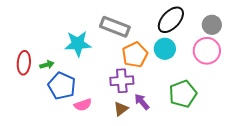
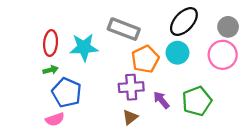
red ellipse: (24, 63) -> (51, 43), moved
purple arrow: (142, 102) -> (161, 100), moved
pink semicircle: (83, 105) -> (55, 119), moved

